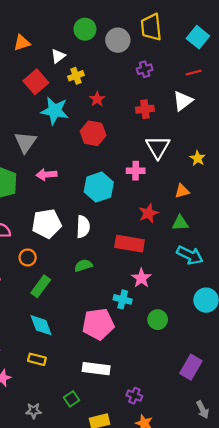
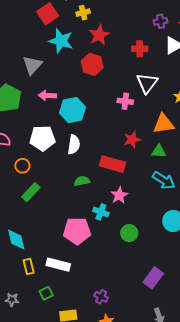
purple cross: (145, 69) -> (161, 21), moved
red star: (97, 99) -> (99, 35), size x1.5
cyan hexagon: (99, 187) -> (73, 110), moved
orange triangle: (182, 191) -> (164, 124), size x1.6
green semicircle: (83, 266) -> (82, 181), moved
cyan diamond: (41, 325) -> (16, 240), moved
yellow rectangle: (37, 359) -> (29, 267), moved, turned 56
white rectangle: (96, 369) -> (58, 265), moved

